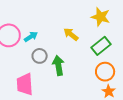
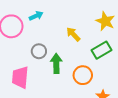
cyan arrow: (31, 37) -> (36, 16), moved
orange circle: (105, 72) -> (83, 75), moved

